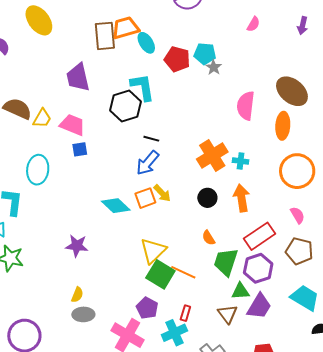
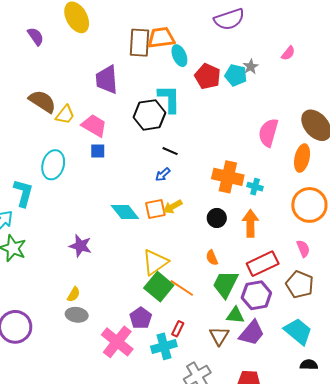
gray star: (214, 67) -> (251, 67), moved
orange cross: (212, 155) -> (228, 177), turned 36
blue arrow: (148, 163) -> (163, 175), size x0.6
yellow arrow: (162, 193) -> (173, 207), turned 96

